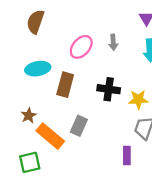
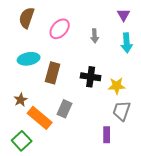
pink ellipse: (81, 47) -> (60, 29), moved
green square: (30, 162) -> (22, 141), turned -30

